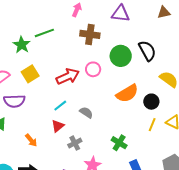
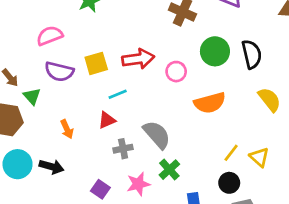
pink circle: (93, 69) -> (176, 72), moved
yellow square: (30, 74) -> (96, 63), moved
black circle: (151, 102) -> (229, 183), moved
gray semicircle: (86, 112) -> (157, 135), moved, size x1.6
green cross: (119, 143) -> (169, 170), moved

